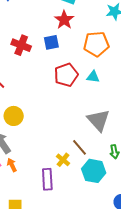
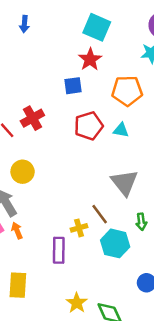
red cross: (21, 45) -> (32, 118), moved, turned 36
yellow cross: (63, 160) -> (79, 228), turned 32

